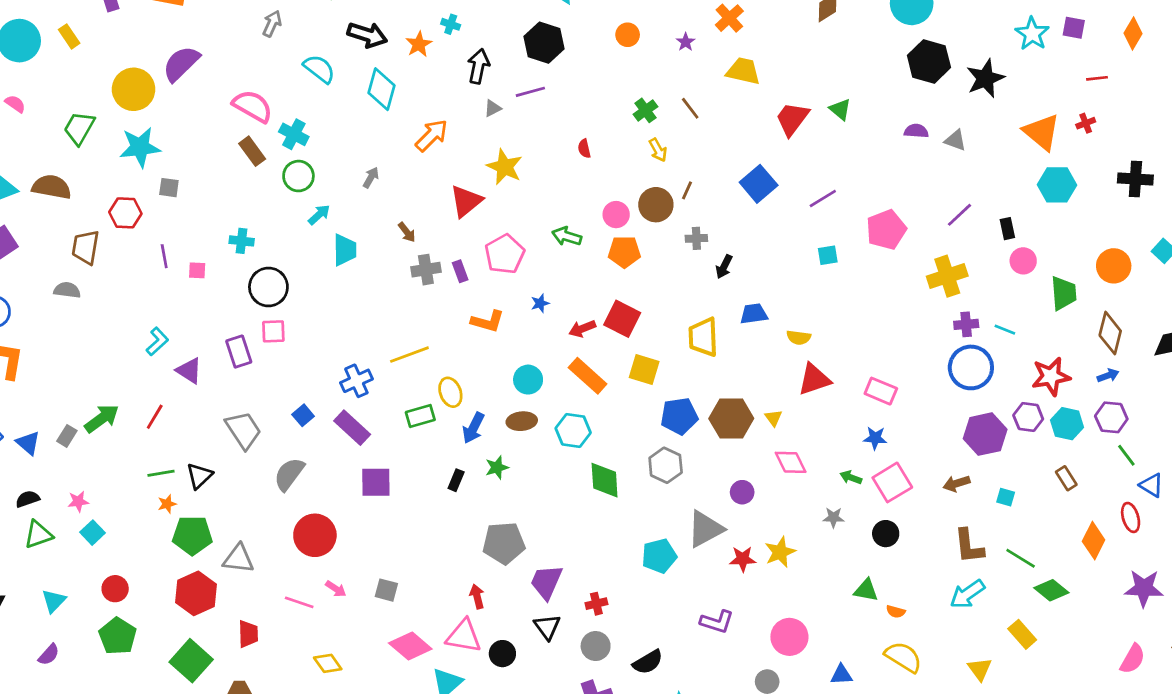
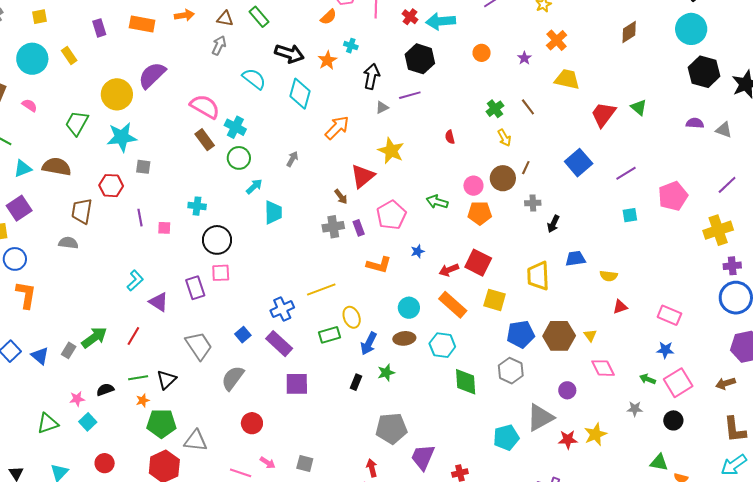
brown arrow: (407, 232) -> (341, 197), moved
red triangle: (814, 379) -> (620, 307), size x0.6
black semicircle: (27, 499) -> (105, 390), moved
red circle: (315, 535) -> (252, 423), size x0.7

